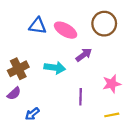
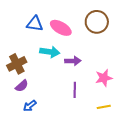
purple arrow: (84, 55) -> (73, 61), moved, turned 35
cyan arrow: (55, 68) -> (50, 52), moved
purple semicircle: (14, 93) -> (22, 86), moved

